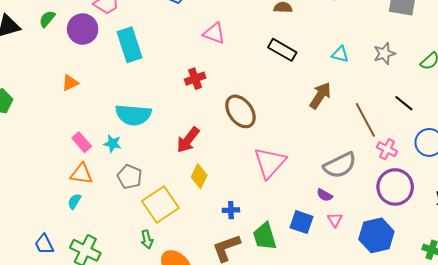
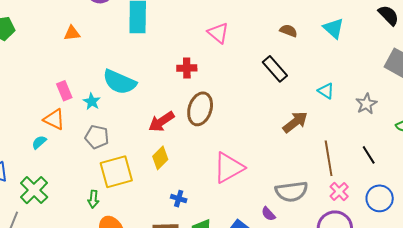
gray star: (384, 54) -> (366, 104), turned -30
brown ellipse: (240, 111) -> (200, 109), moved, turned 36
gray pentagon: (129, 177) -> (97, 137), turned -30

